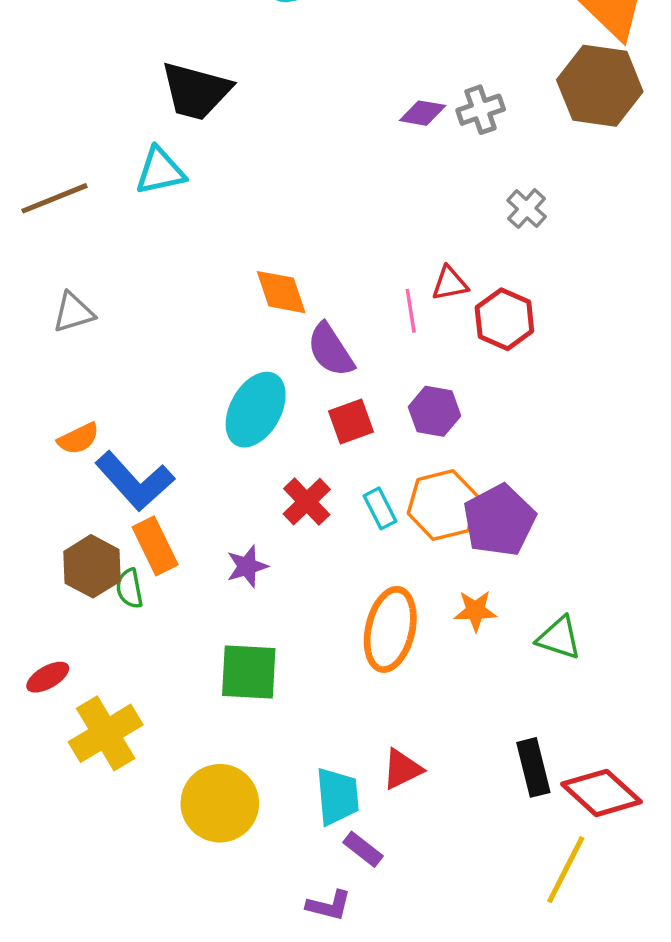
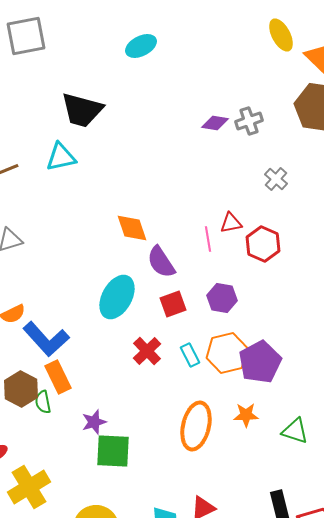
purple star: (247, 566) -> (94, 422), moved

